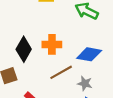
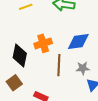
brown line: (61, 72) -> (59, 65), turned -40

